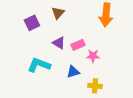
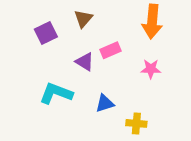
pink rectangle: (78, 45) -> (111, 50), moved
pink star: (93, 56) -> (151, 69), moved

